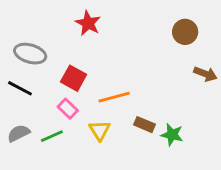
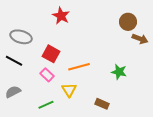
brown arrow: (205, 74) -> (140, 39), moved
brown rectangle: (145, 125) -> (102, 104), moved
green star: (172, 135) -> (119, 72), moved
green line: (52, 136) -> (46, 105), moved

